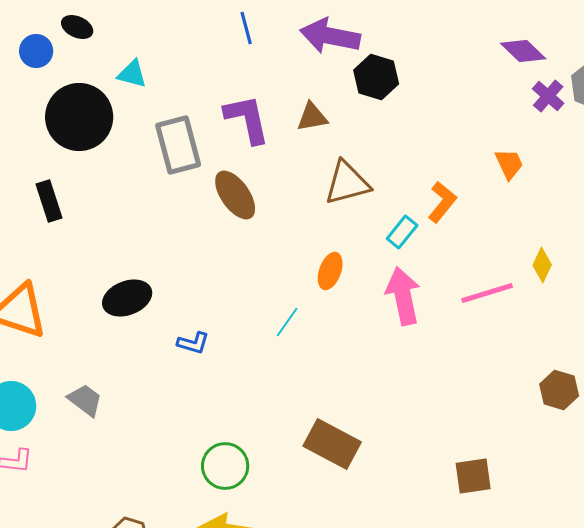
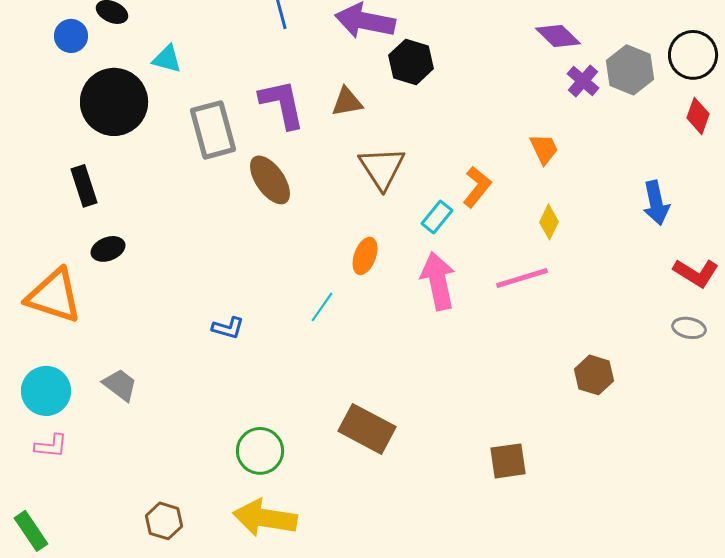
brown triangle: (347, 183) -> (382, 168), turned -48
yellow diamond: (542, 265) -> (549, 222), moved
black ellipse: (127, 298) -> (108, 249), moved, size x0.7

